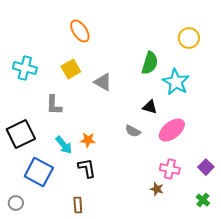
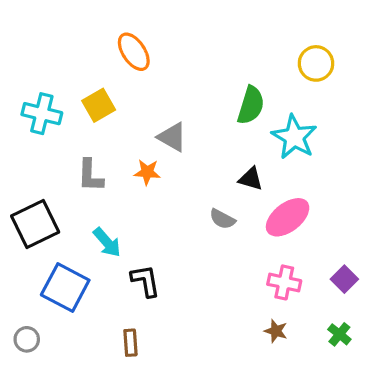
yellow square: (71, 69) -> (99, 105), moved
orange star: (88, 140) -> (147, 172), moved
brown star: (157, 189) -> (276, 331), moved

